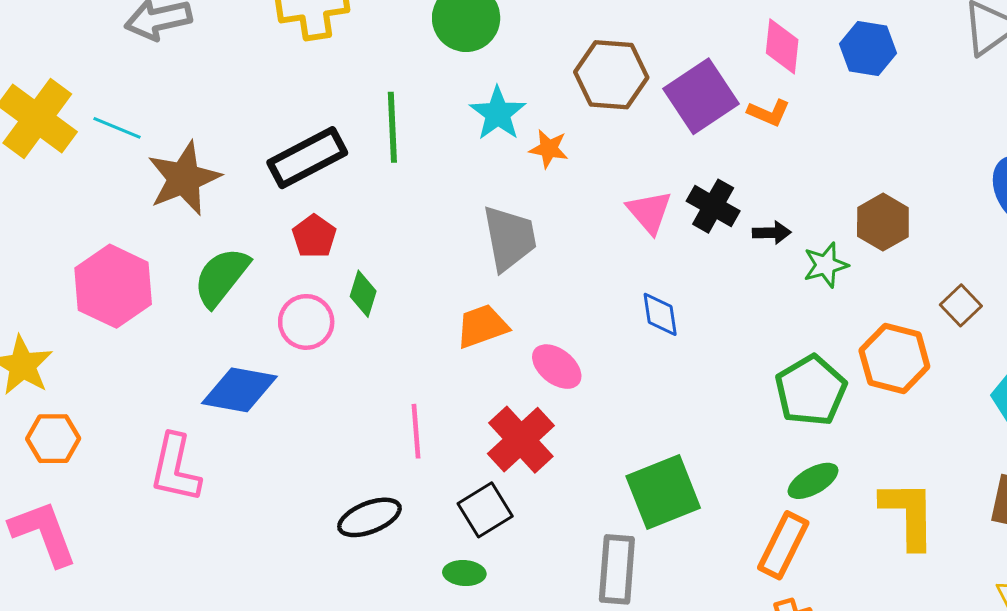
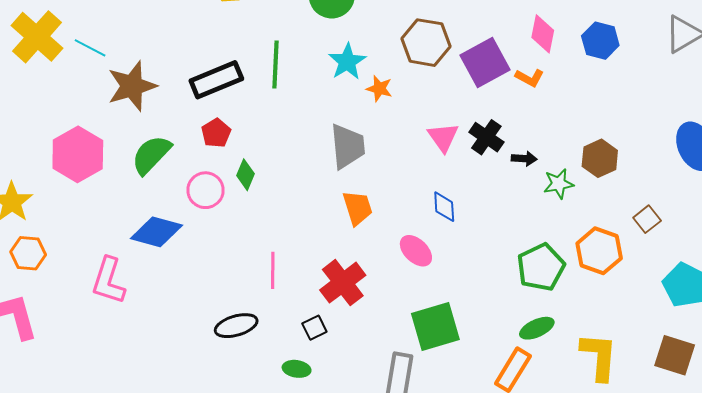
orange trapezoid: (482, 326) -> (357, 208), moved, turned 87
pink ellipse: (557, 367) -> (416, 251), moved
black square: (485, 510) -> (314, 328), size x0.7

